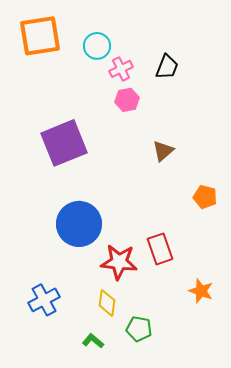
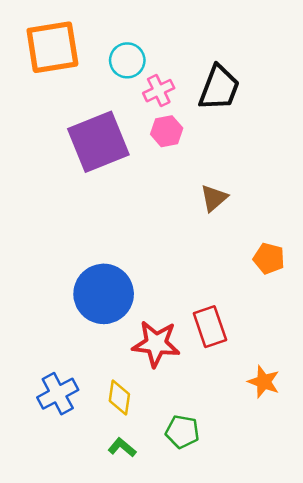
black trapezoid: (167, 67) -> (219, 88), size x1.4
purple square: (64, 143) -> (98, 142), moved
yellow diamond: (107, 303) -> (119, 398), moved

